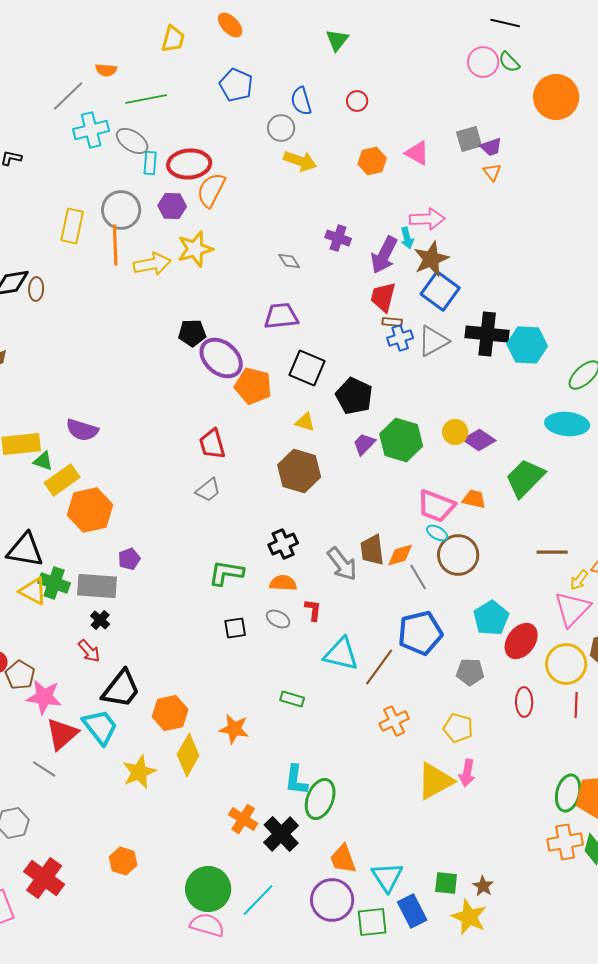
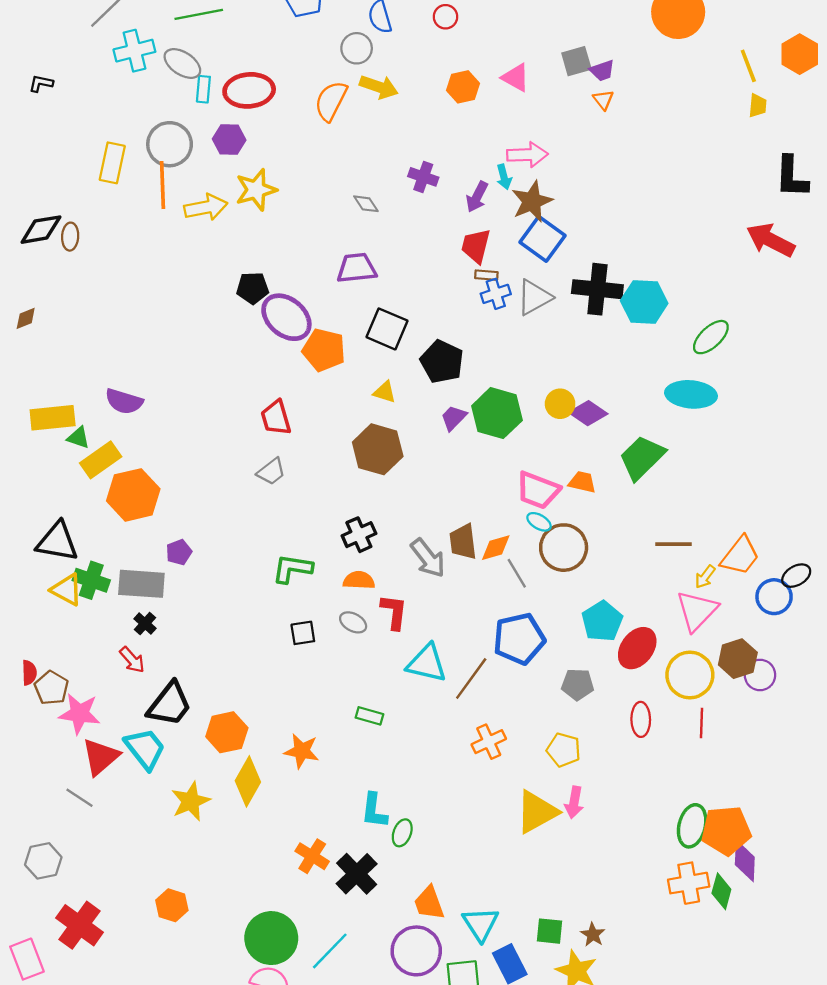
orange semicircle: (211, 190) -> (331, 101), moved
purple arrow: (384, 255) -> (477, 197), size x0.7
red L-shape: (313, 610) -> (394, 612), size x1.4
green ellipse: (320, 799) -> (402, 833), size x0.6

